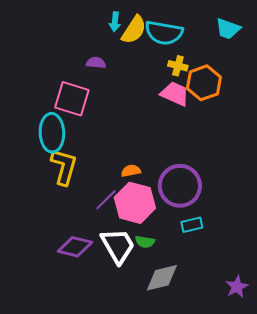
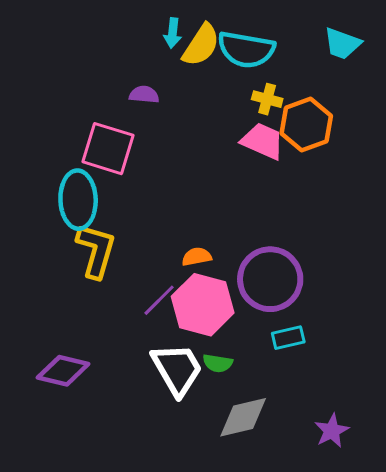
purple diamond: (75, 247) -> (63, 371), moved
purple star: (237, 287) -> (332, 431), moved

